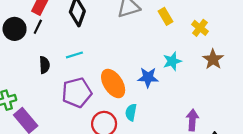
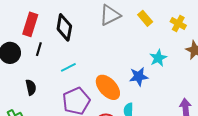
black line: (38, 27) -> (39, 49), moved
black semicircle: (44, 65) -> (31, 87), moved

